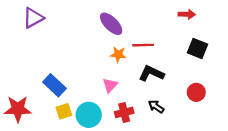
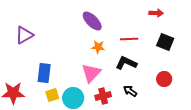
purple triangle: (33, 18) -> (24, 35), moved
red line: (143, 45) -> (129, 39), moved
blue rectangle: (54, 85) -> (44, 73), turned 54
pink triangle: (110, 85) -> (91, 73), size x1.5

